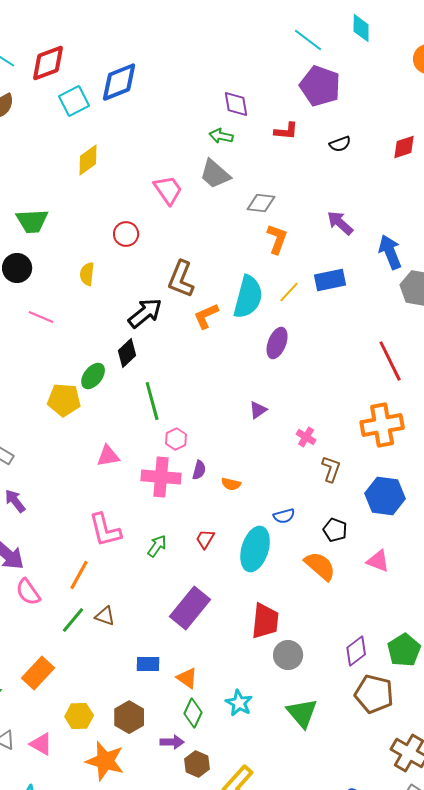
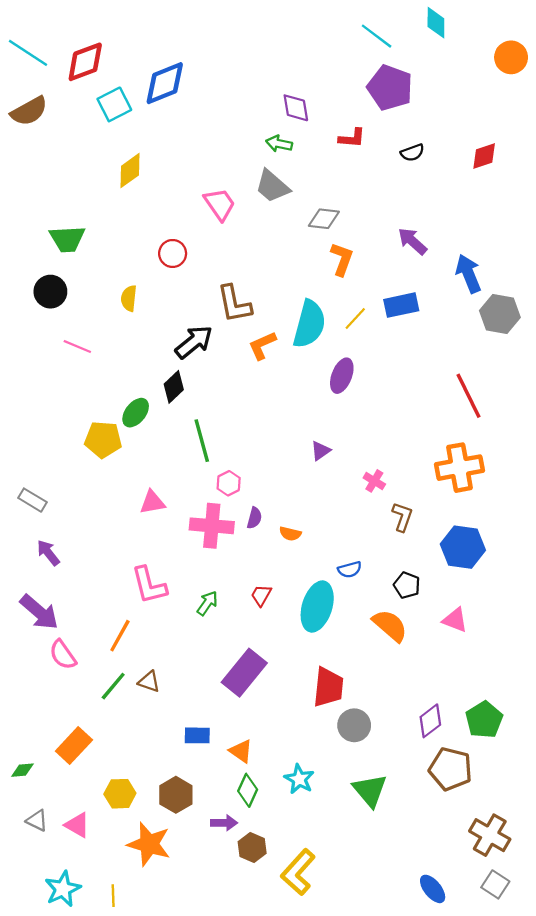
brown L-shape: (181, 279) -> (234, 304), turned -33

